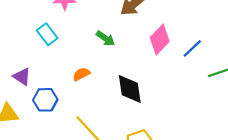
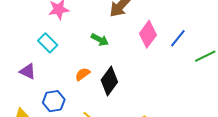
purple triangle: (22, 77) -> (28, 71), moved
black diamond: (130, 89) -> (109, 81), moved, turned 52

